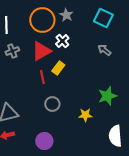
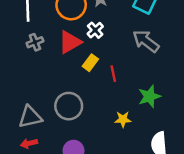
gray arrow: (104, 50) -> (146, 41), size x1.6
red line: (42, 77) -> (113, 74), moved
gray circle: (52, 104) -> (69, 106), moved, size x1.5

